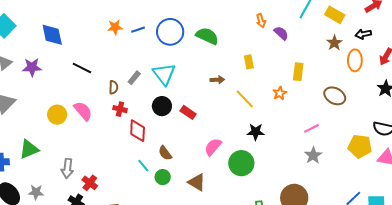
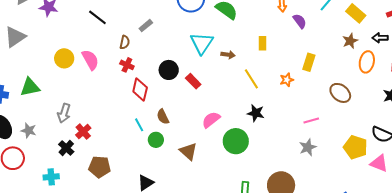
cyan triangle: (164, 74) -> (202, 43), moved
gray rectangle: (134, 78) -> (146, 26), moved

